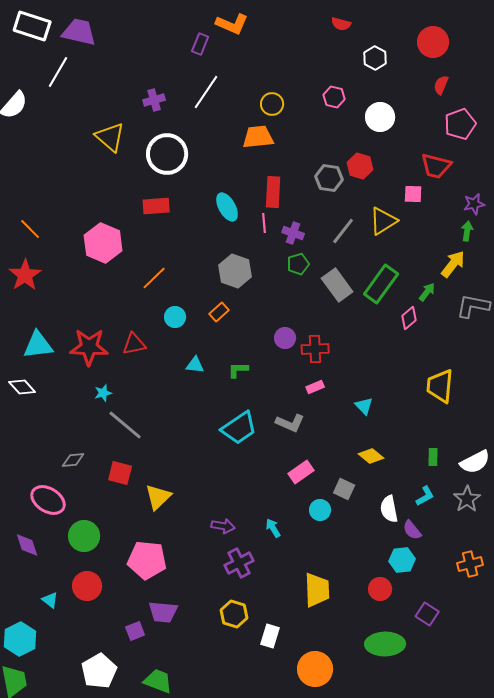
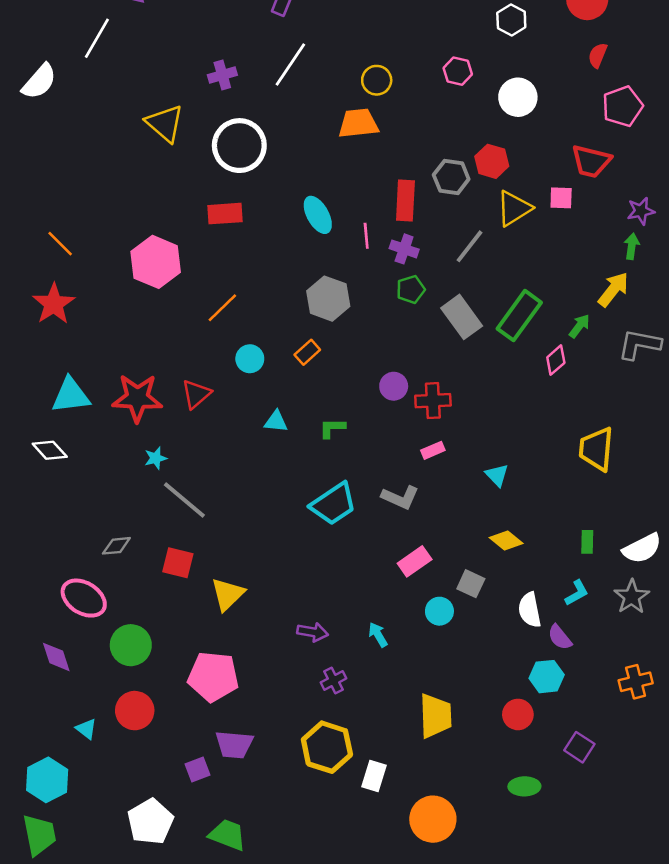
red rectangle: (273, 192) -> (405, 201), moved
yellow triangle: (383, 221) -> (514, 208), moved
red triangle: (134, 344) -> (196, 394), turned -30
purple cross: (239, 563) -> (333, 680), size x0.7
yellow hexagon: (234, 614) -> (327, 747), size x1.4
green ellipse: (385, 644) -> (524, 786), size x0.6

